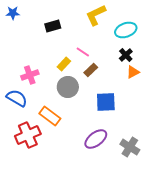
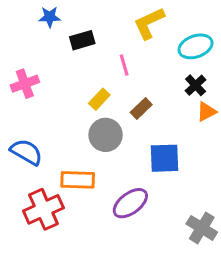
blue star: (13, 13) -> (50, 17), moved
pink line: (83, 52) -> (124, 65), moved, turned 40
pink cross: (30, 75) -> (25, 84), moved
orange rectangle: (50, 116) -> (78, 180), turned -35
purple ellipse: (96, 139) -> (130, 203), moved

